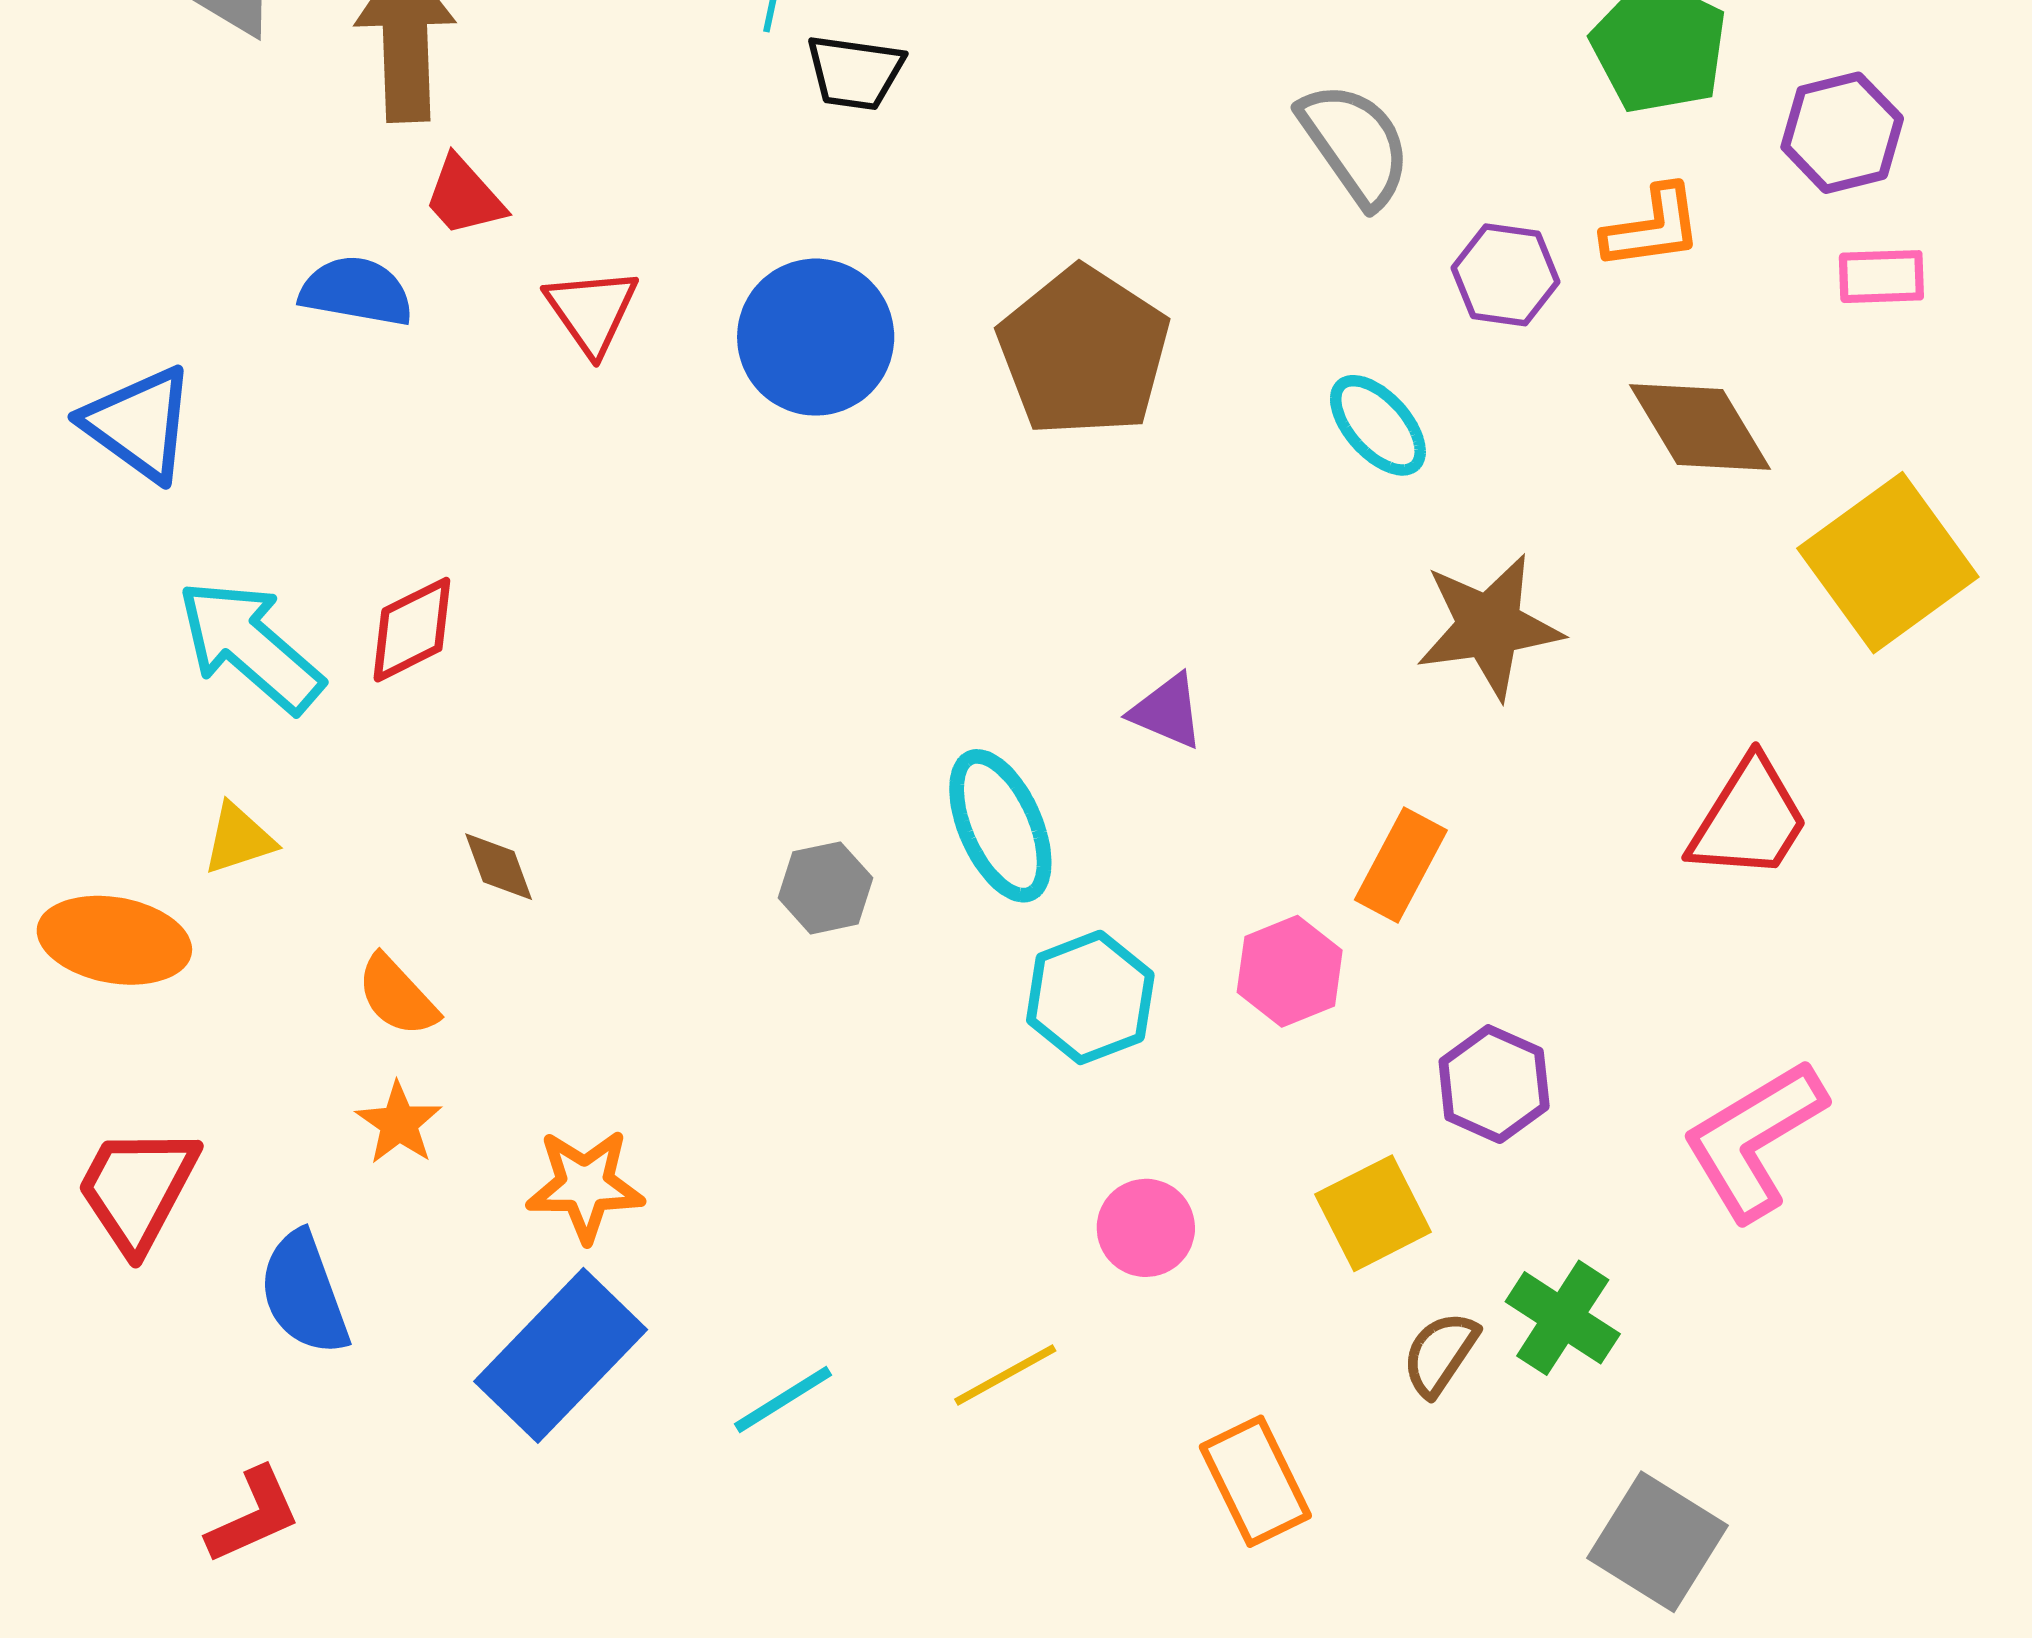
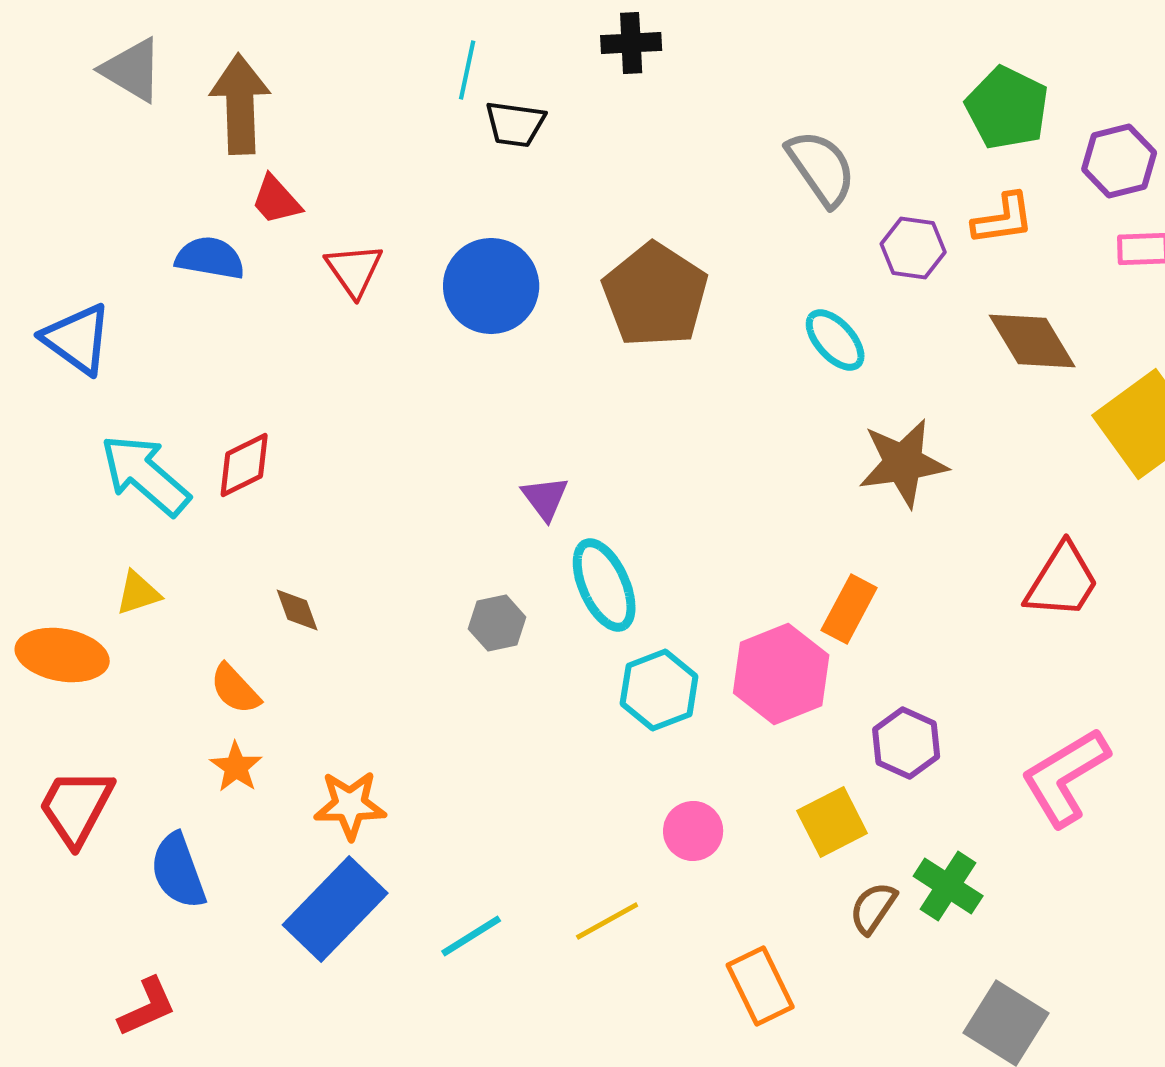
purple triangle: (1167, 711) -> (545, 498), moved, turned 30
pink hexagon: (1290, 971) -> (781, 674), size x1.5

